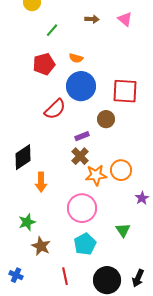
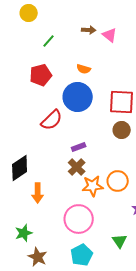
pink triangle: (125, 19) -> (110, 35), moved
orange semicircle: (76, 58) -> (84, 69), moved
brown circle: (106, 119) -> (122, 130), moved

